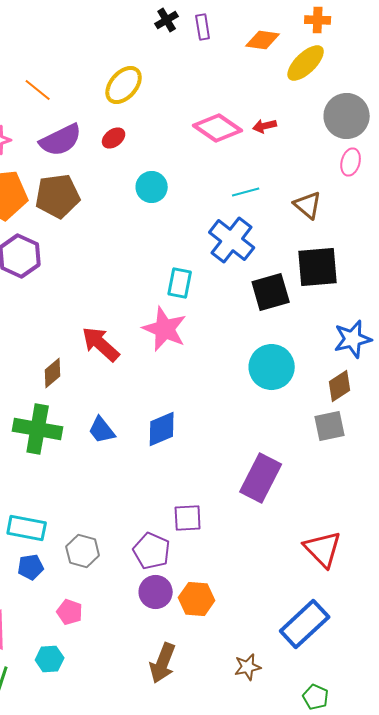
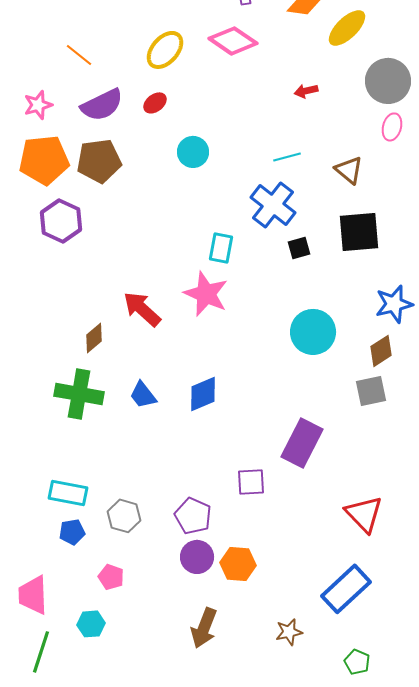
pink diamond: (218, 128) -> (233, 41), moved
black square: (271, 292) -> (299, 248), moved, size x0.6
purple square: (188, 518) -> (251, 482), moved

